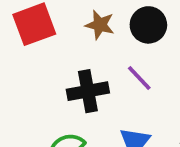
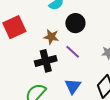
brown star: (100, 25) -> (51, 37), moved

